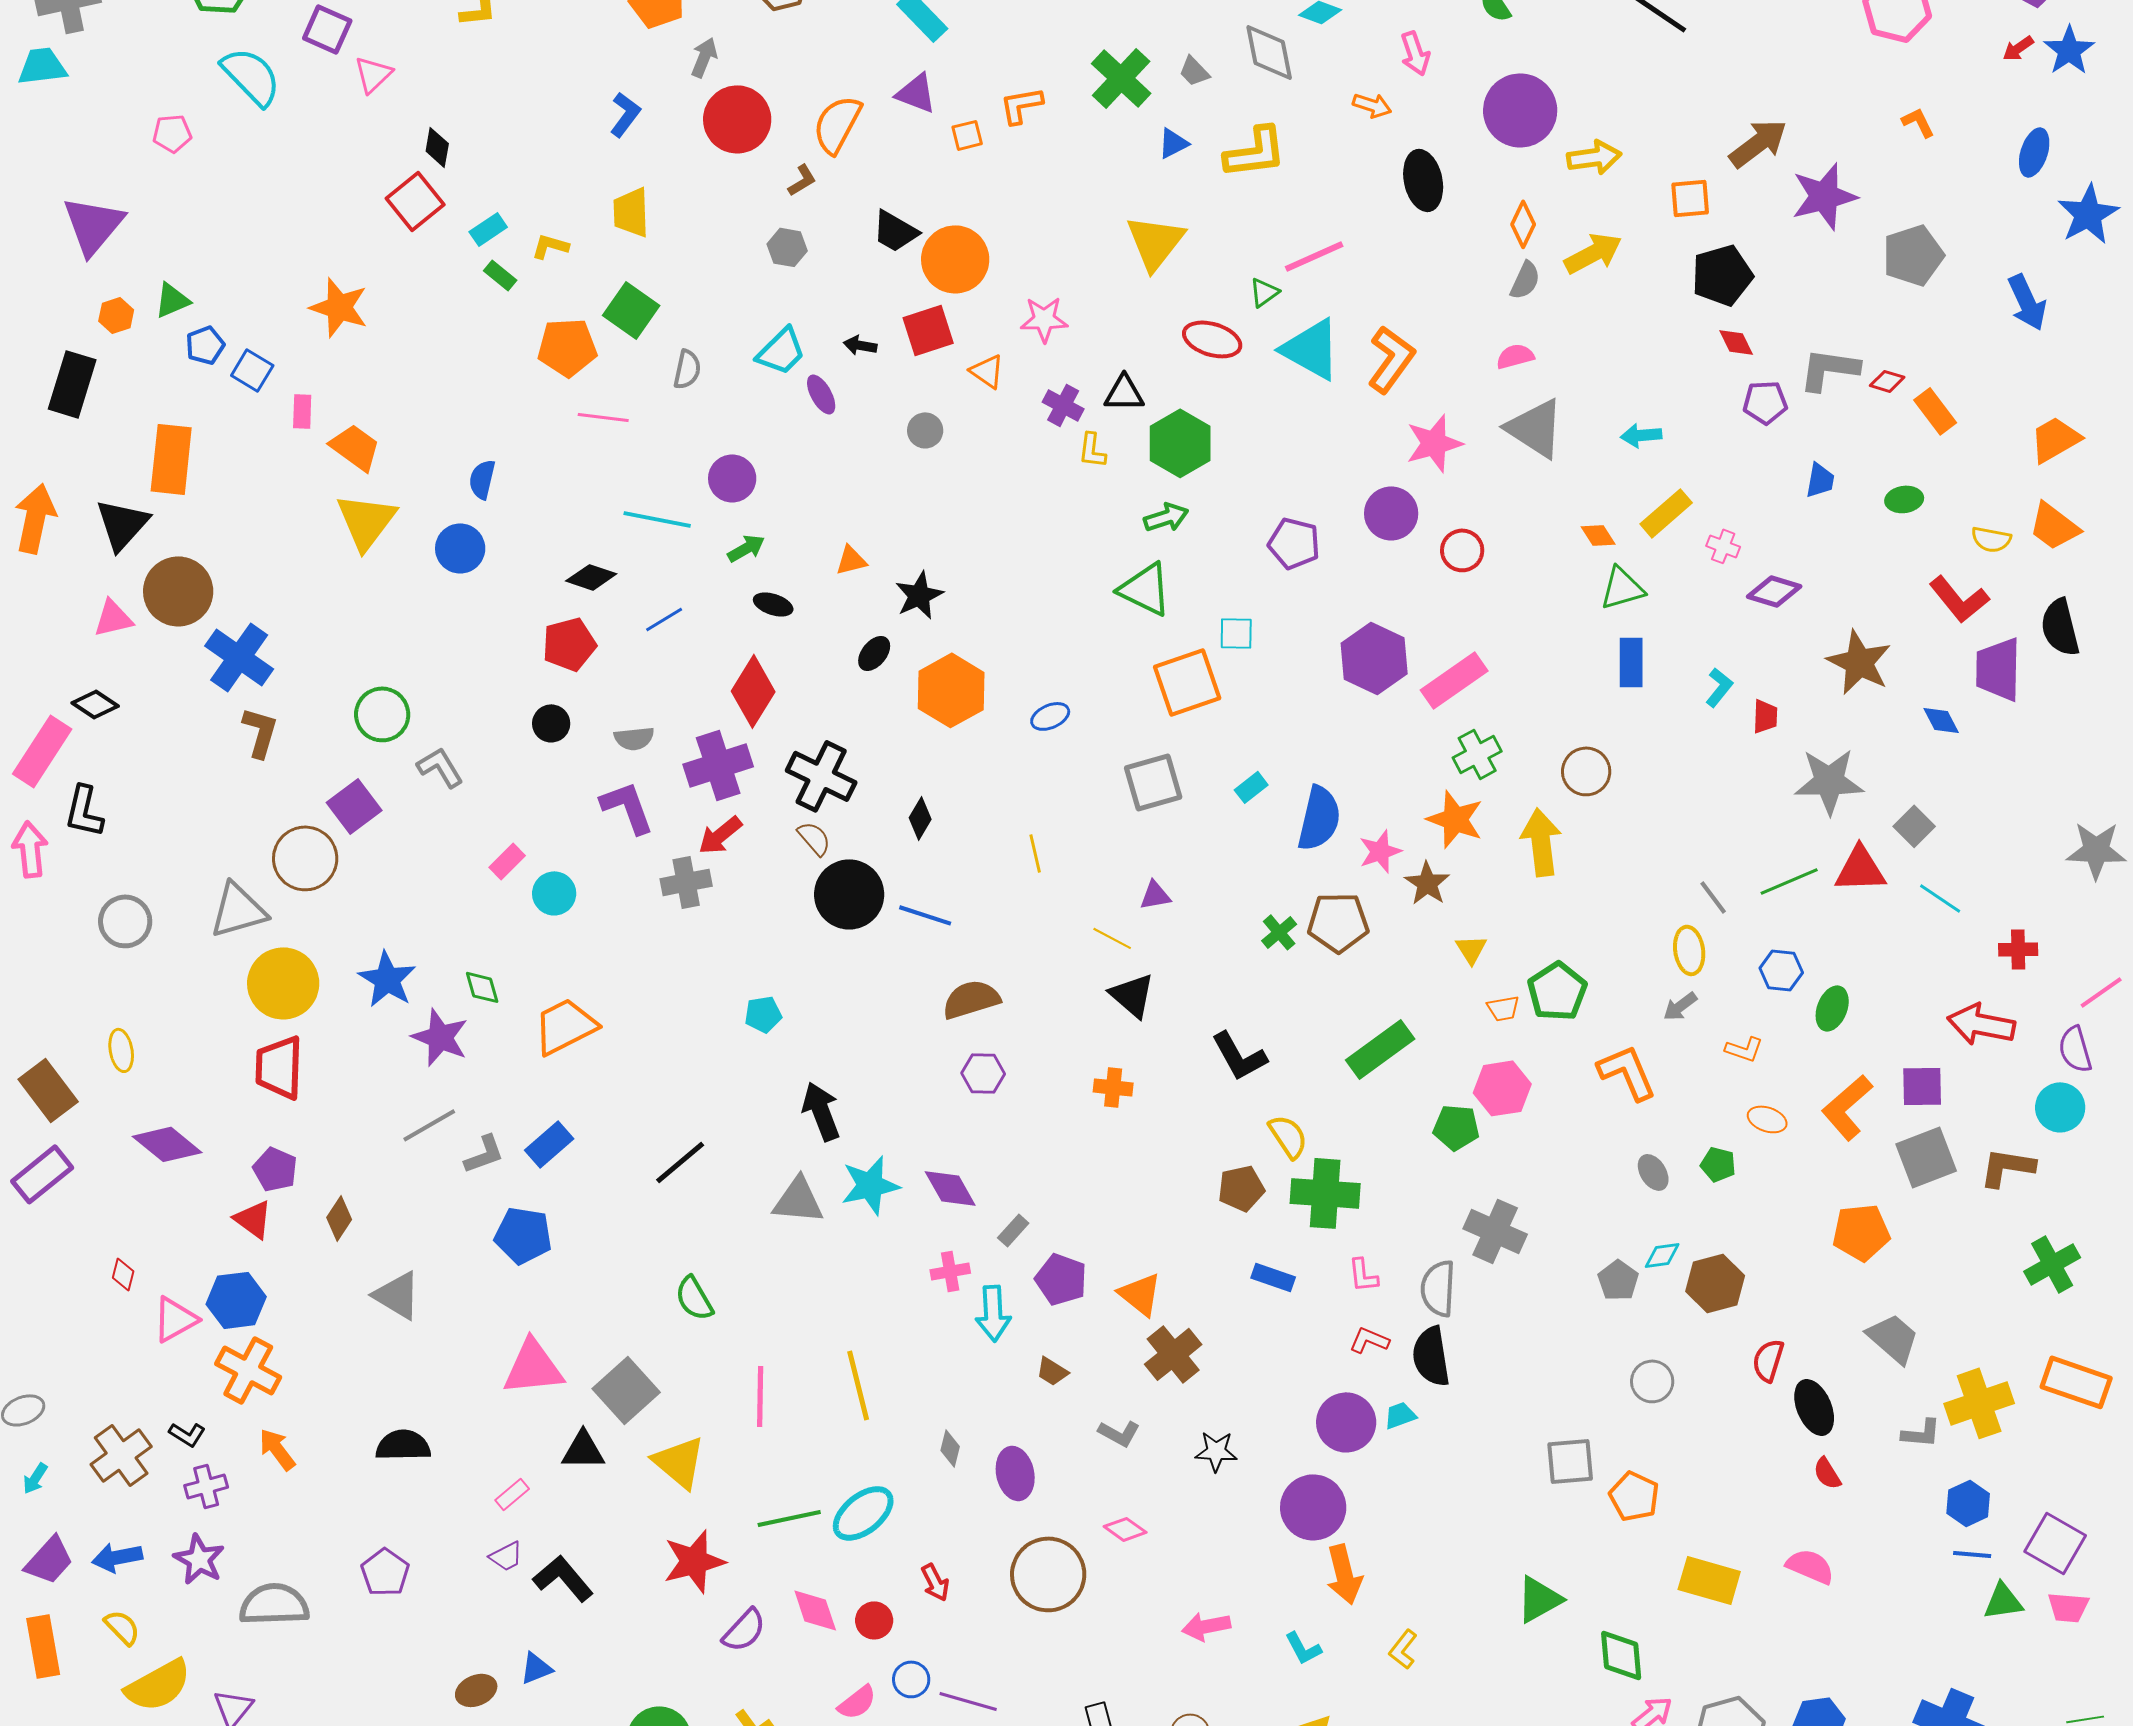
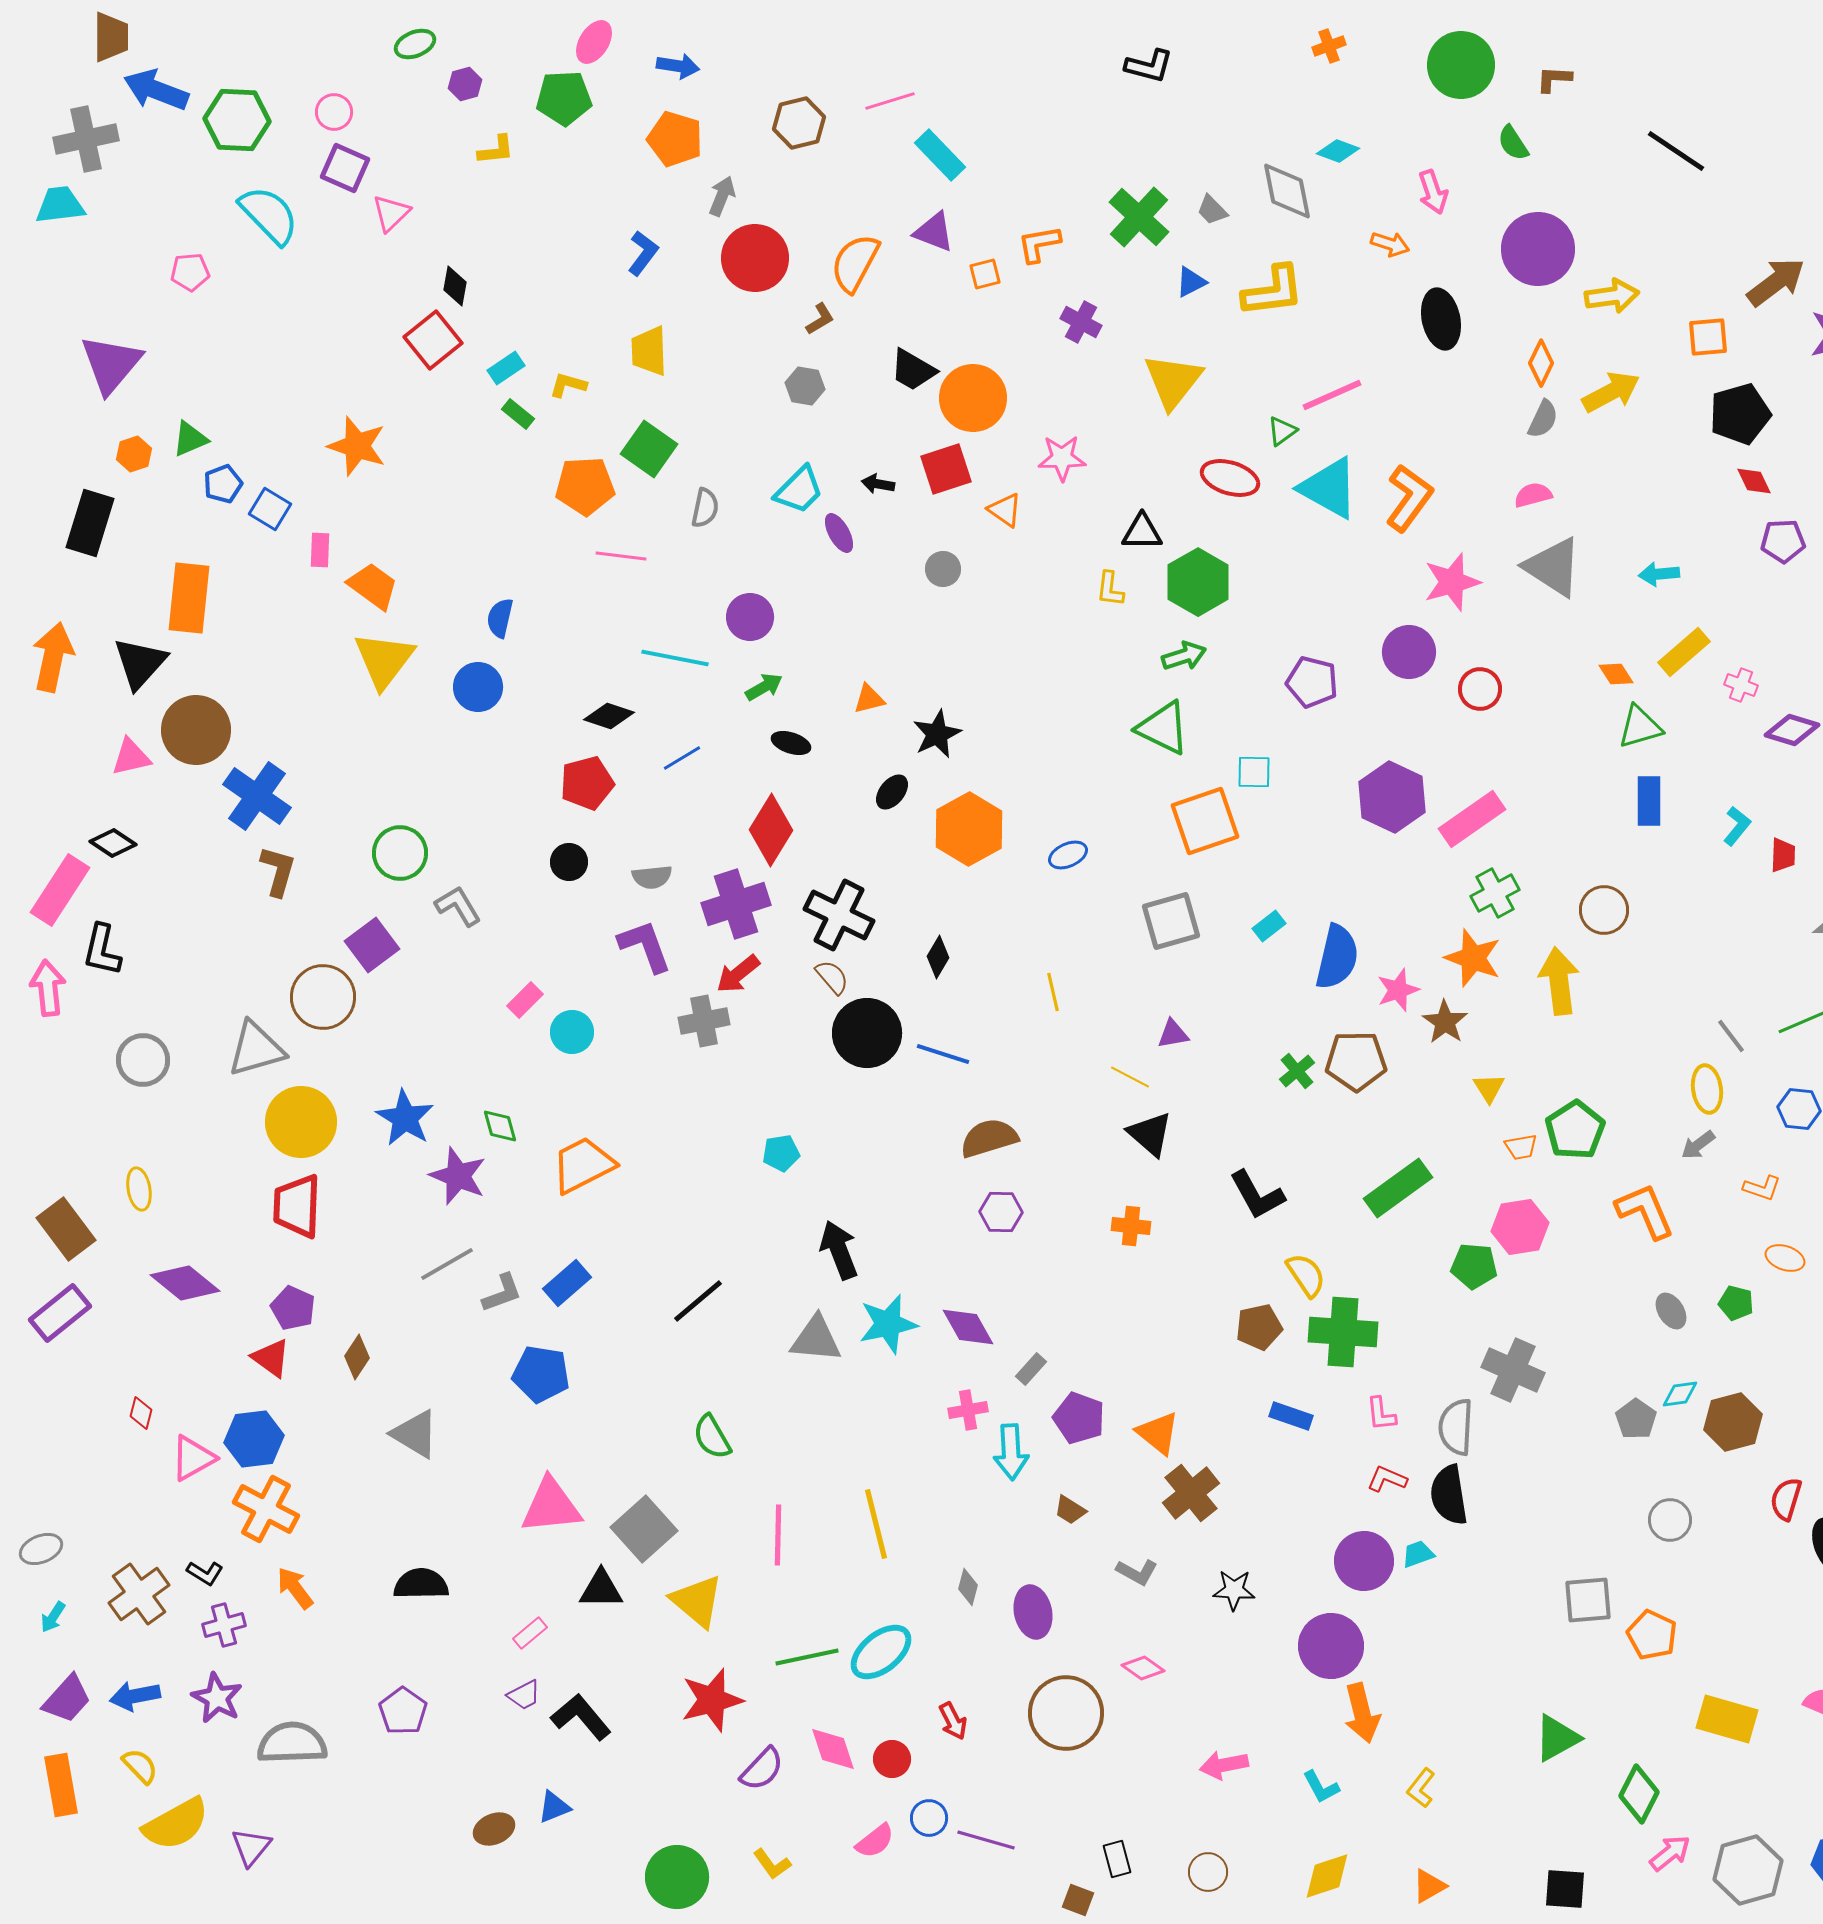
purple cross: (1063, 405) -> (1081, 322), moved
green diamond: (1621, 1655) -> (1639, 1794), turned 32

